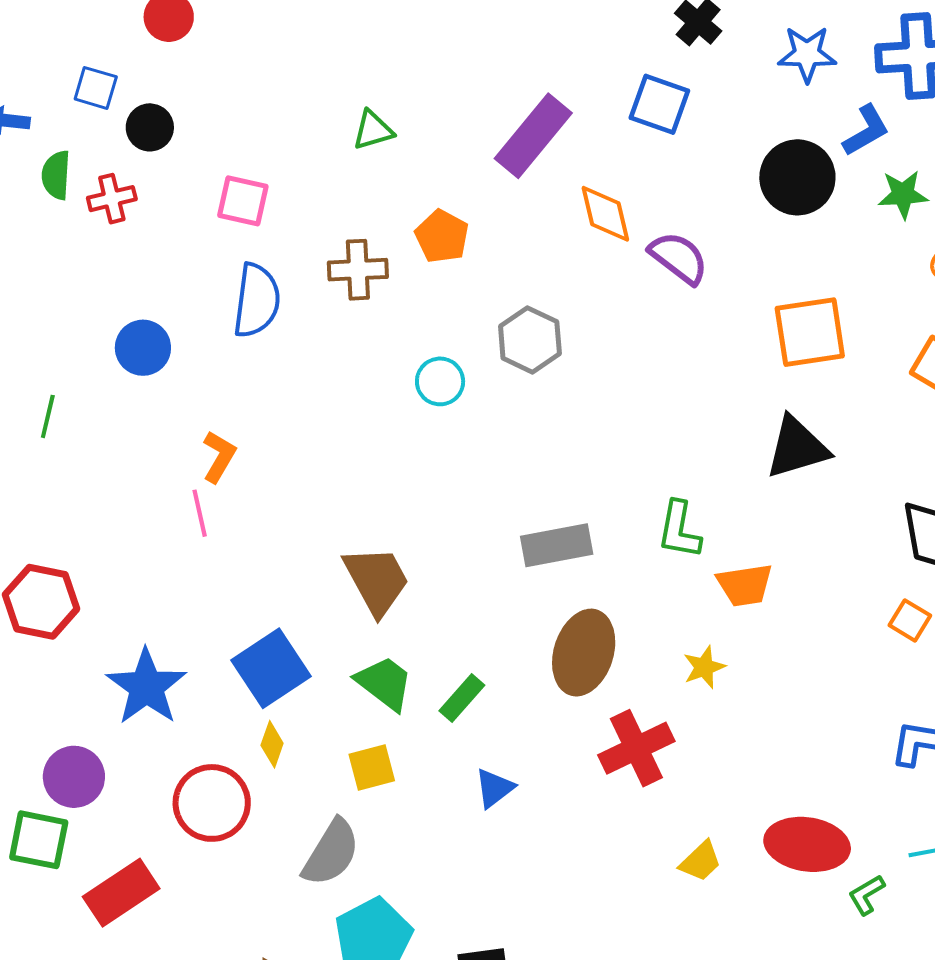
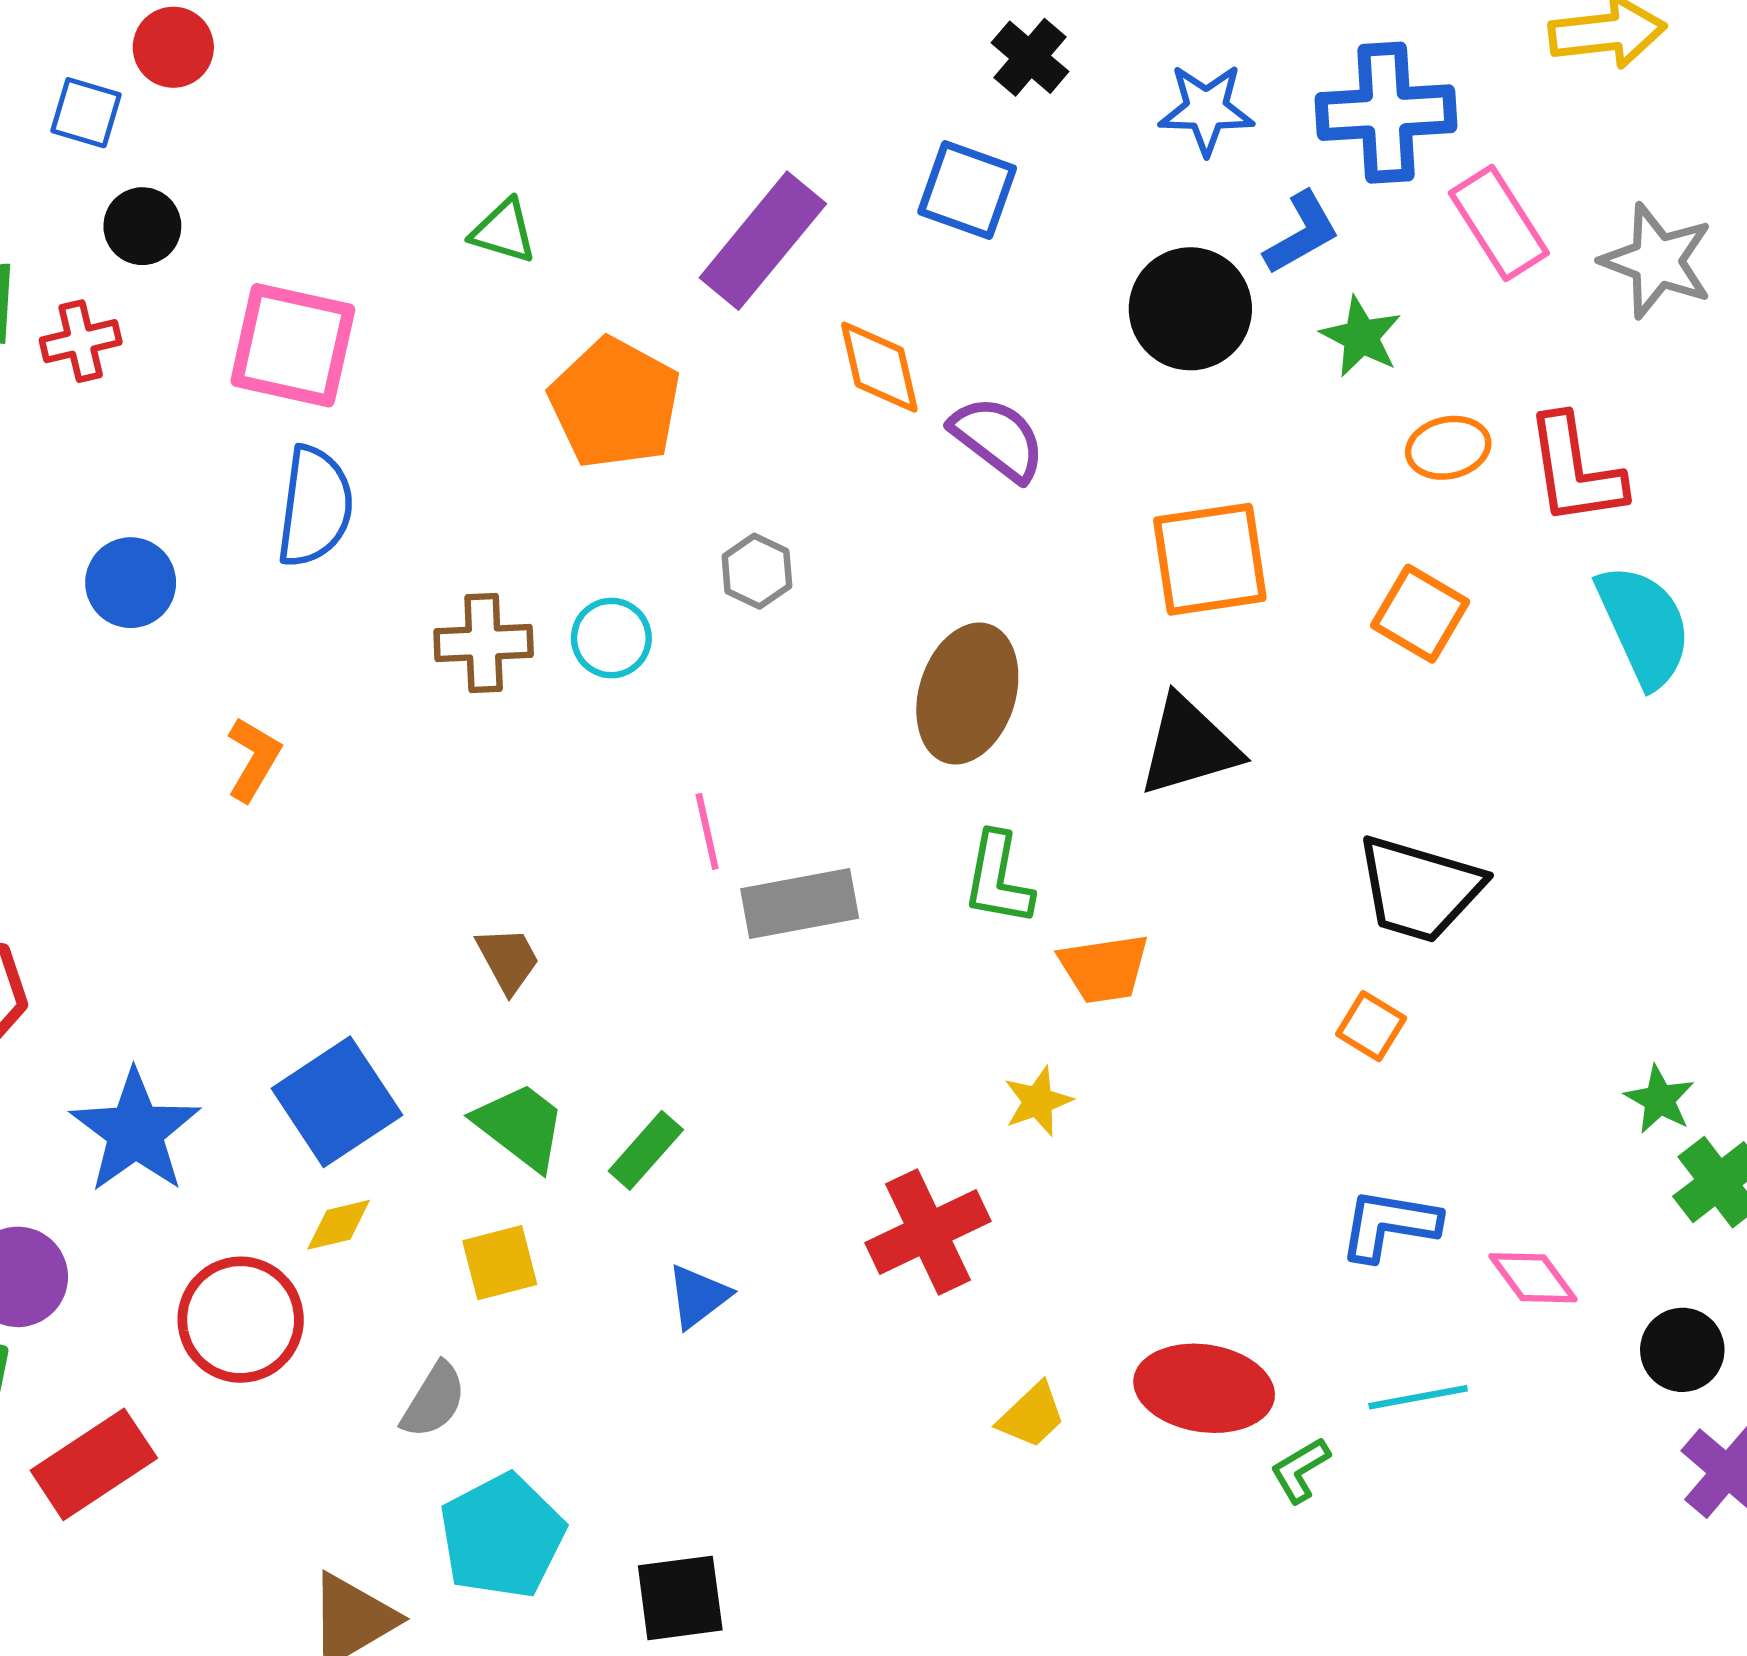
blue square: (96, 88) -> (86, 113), moved
green triangle: (373, 130) -> (504, 231), turned 33
green star: (903, 194) -> (1361, 337), turned 30
pink square: (243, 201) -> (293, 345), size x1.5
orange pentagon: (442, 236) -> (615, 403), size x1.5
brown cross: (358, 270) -> (484, 643), moved
gray hexagon: (530, 340) -> (757, 571), size x0.7
pink line: (200, 513) -> (707, 831), moved
brown trapezoid: (377, 580) -> (508, 960), size x0.6
brown ellipse: (584, 653) -> (967, 693), moved
yellow diamond: (272, 744) -> (339, 1225), turned 57
gray semicircle: (331, 853) -> (434, 1400), size x0.7

